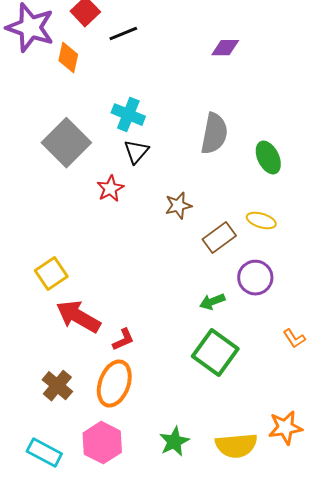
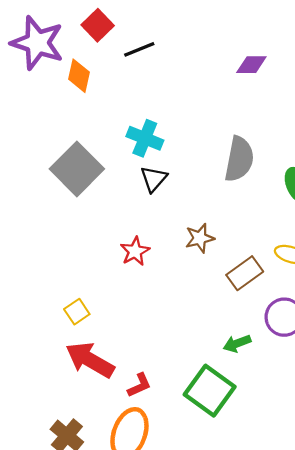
red star: (110, 189) -> (135, 251), moved
yellow square: (51, 274) -> (77, 312), moved, size x0.7
green square: (215, 353) -> (210, 391), moved

